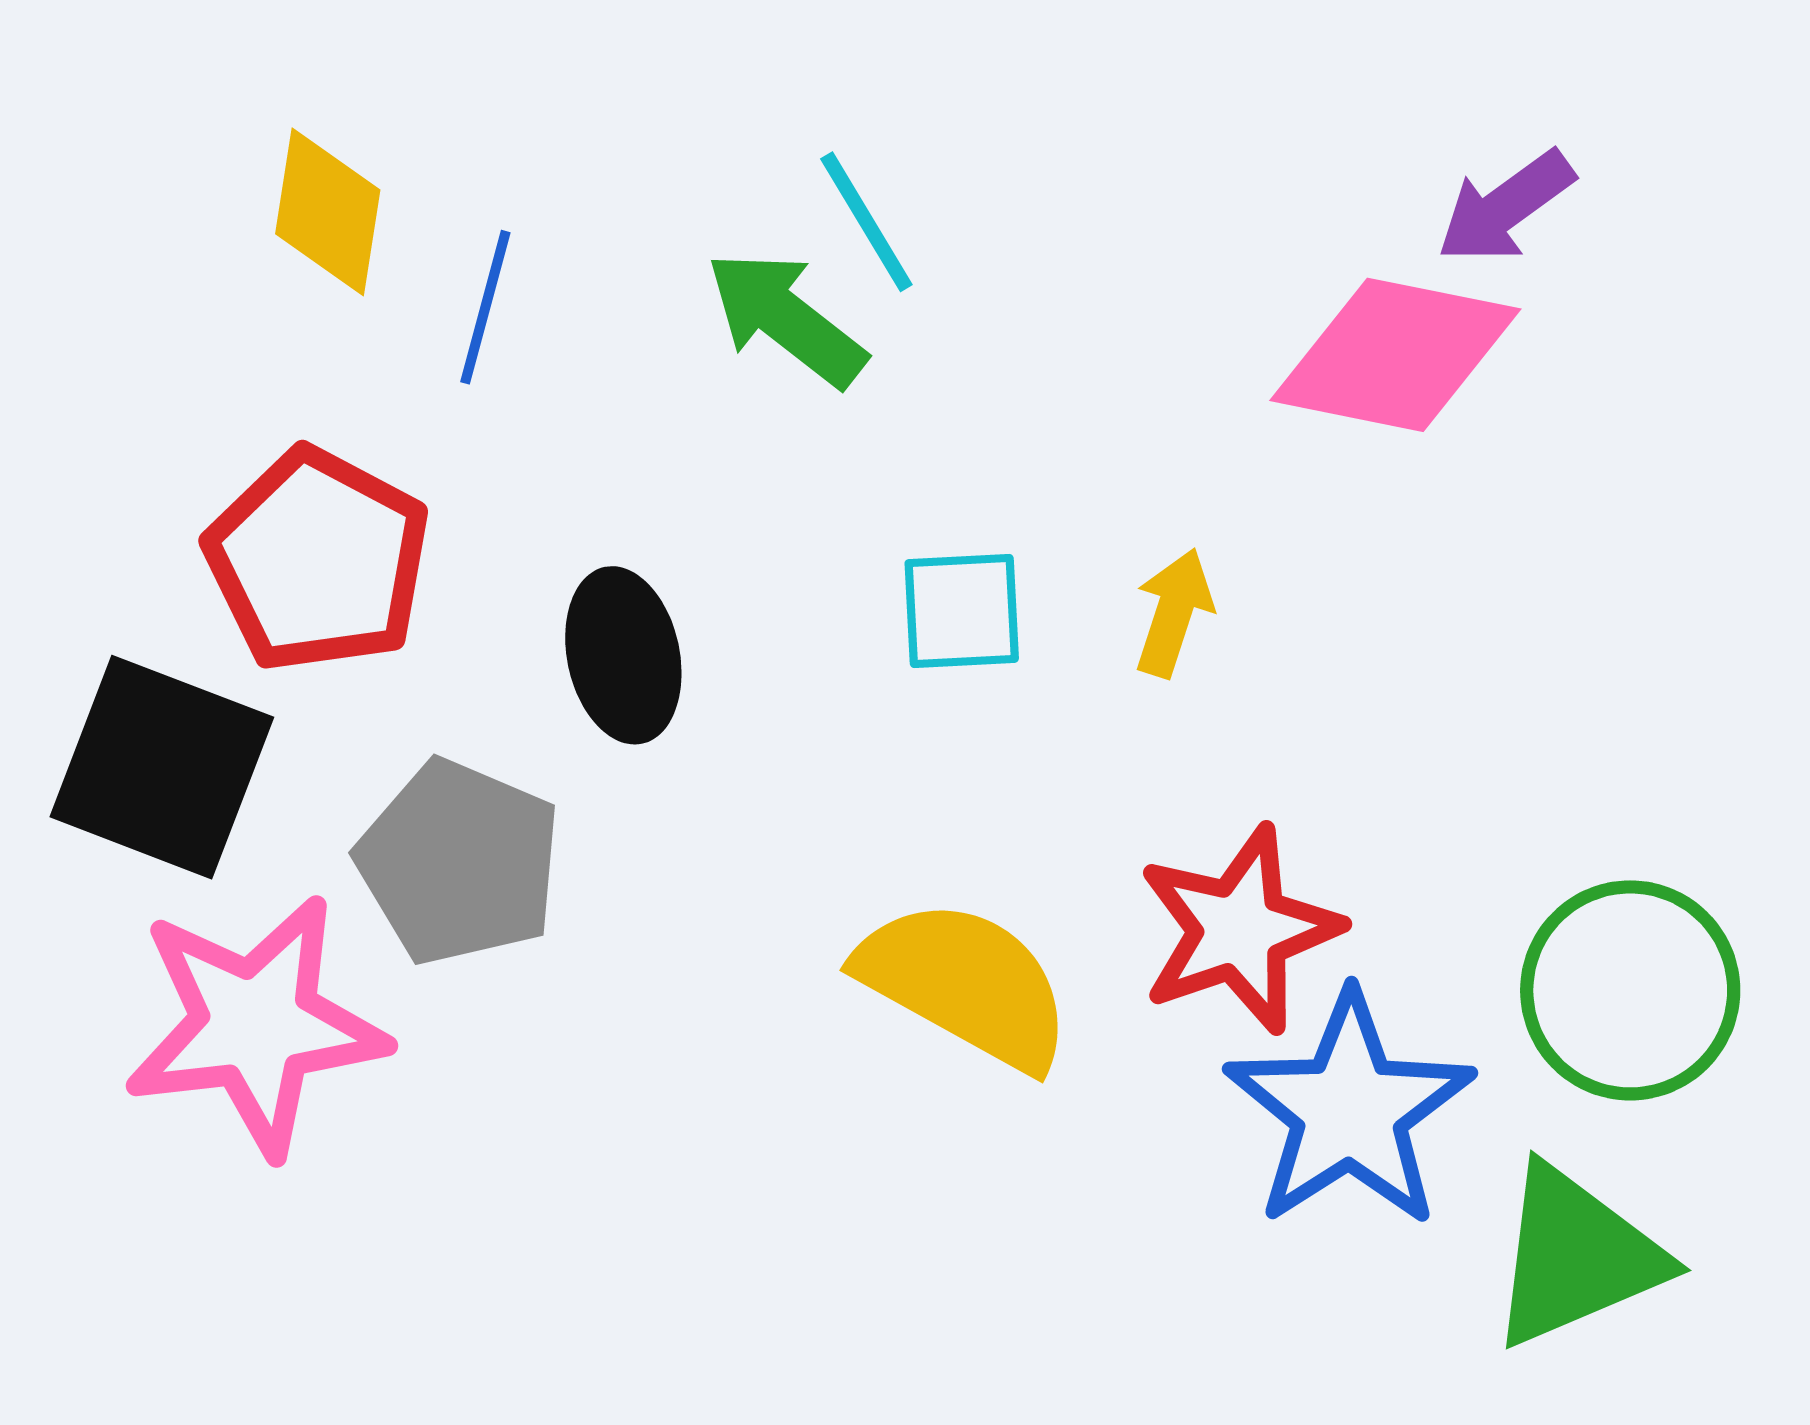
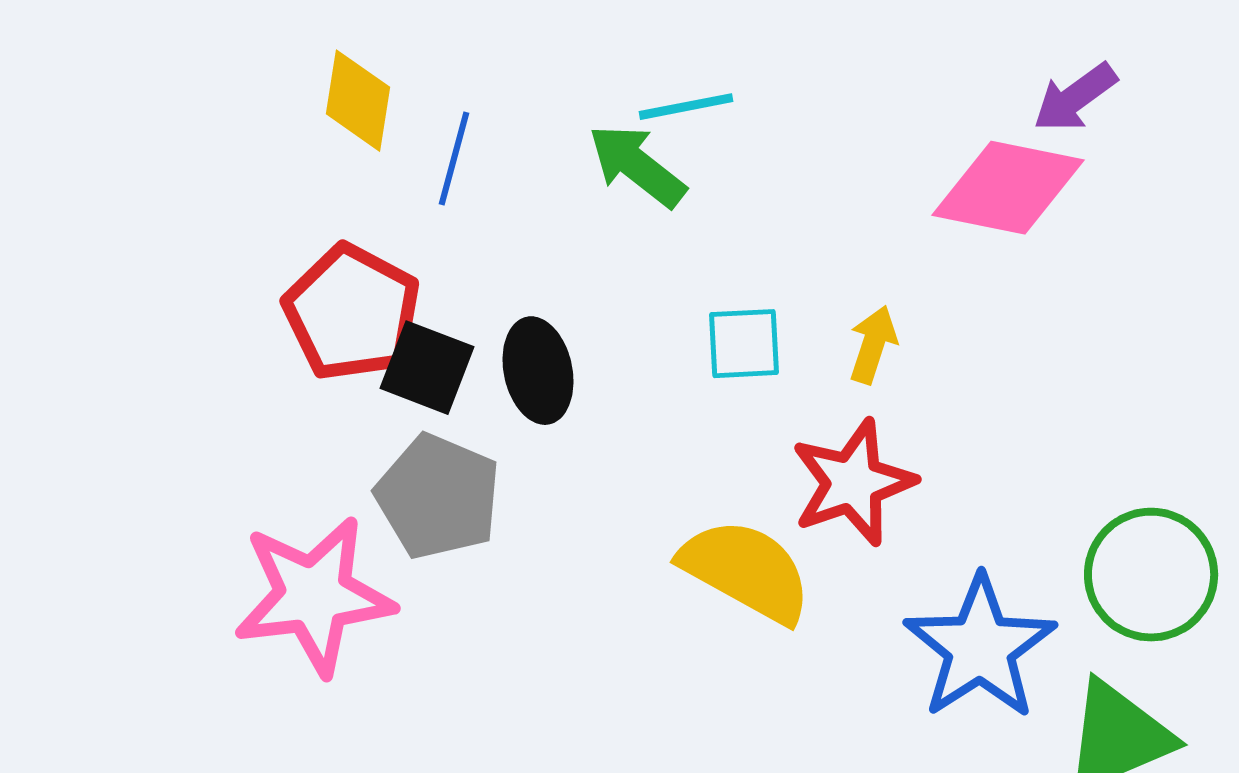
cyan line: (866, 222) -> (686, 107), turned -70
black square: (162, 767) -> (427, 368), moved, size x0.7
red star: (1239, 930) -> (853, 483), moved

